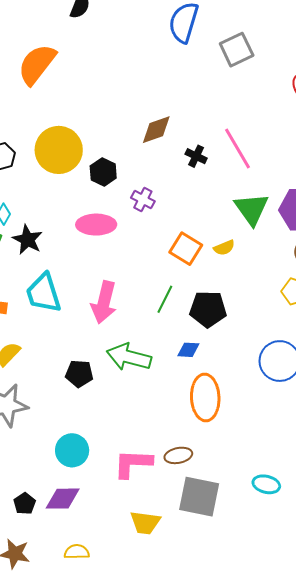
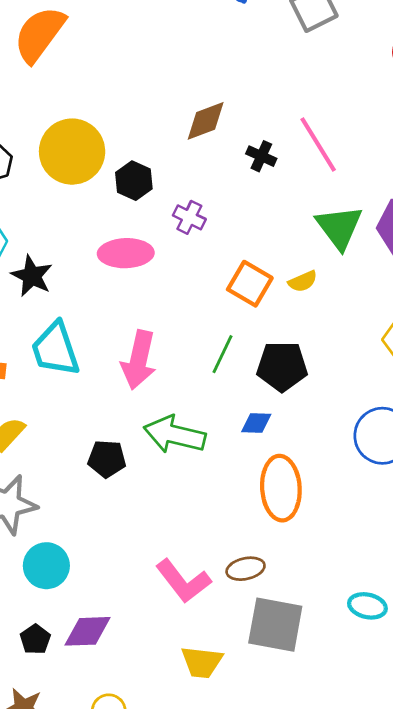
cyan circle: (72, 450) -> (46, 566), moved
pink L-shape: (133, 463) -> (183, 581), turned -129

